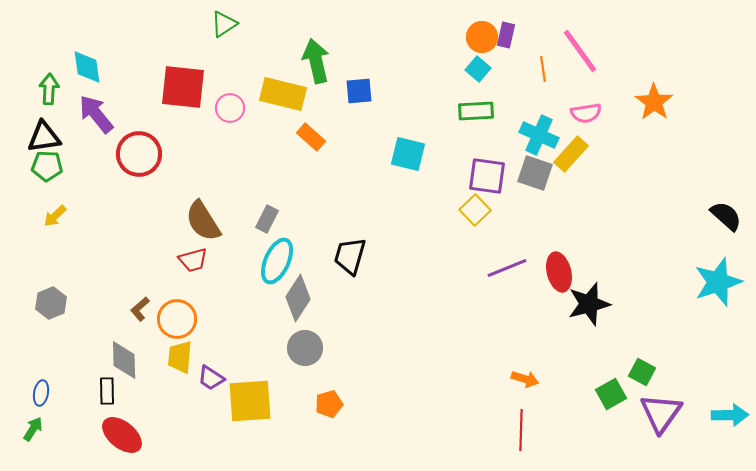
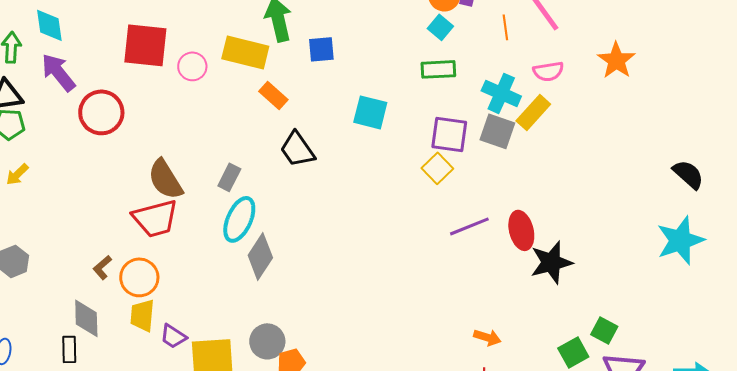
black trapezoid: (350, 256) -> (297, 149), moved, turned -51
red trapezoid: (193, 260) -> (155, 218), size x1.6
gray circle: (305, 348) -> (267, 341), moved

